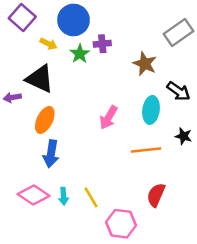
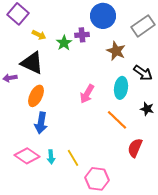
blue circle: (74, 20) -> (103, 16), moved
orange line: (146, 150) -> (117, 120), turned 50
red semicircle: (156, 195) -> (135, 148), moved

